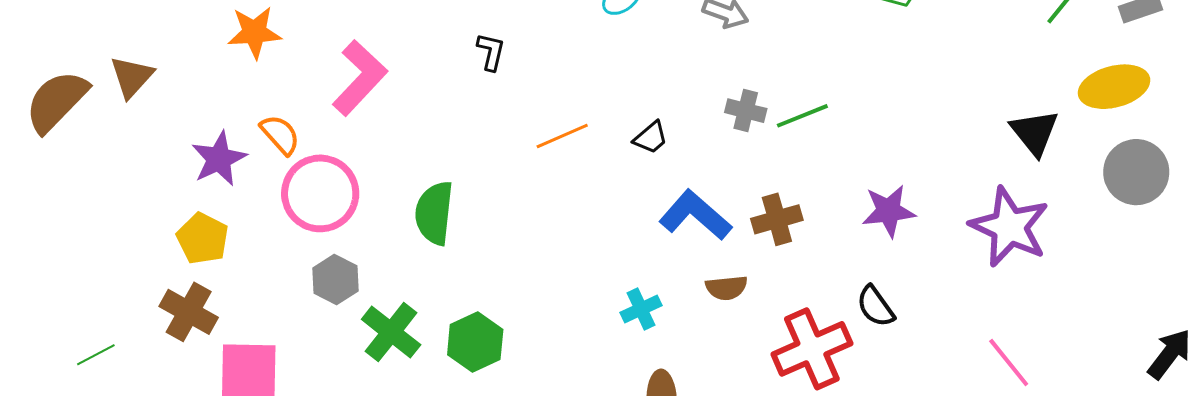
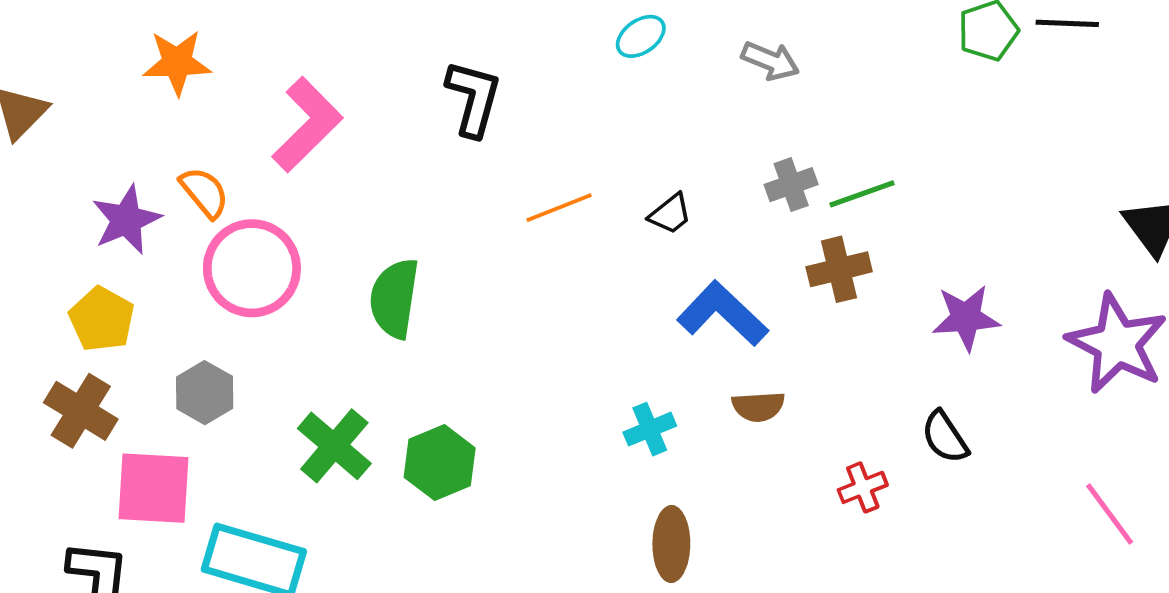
black L-shape: (491, 52) -> (473, 98), size x1.6
gray cross: (746, 111) -> (791, 185), turned -36
brown cross: (777, 219) -> (839, 269), moved
gray hexagon: (335, 279) -> (205, 393), moved
red cross: (812, 349) -> (863, 487), size x0.5

